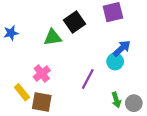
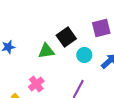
cyan circle: (115, 61) -> (84, 55), moved

